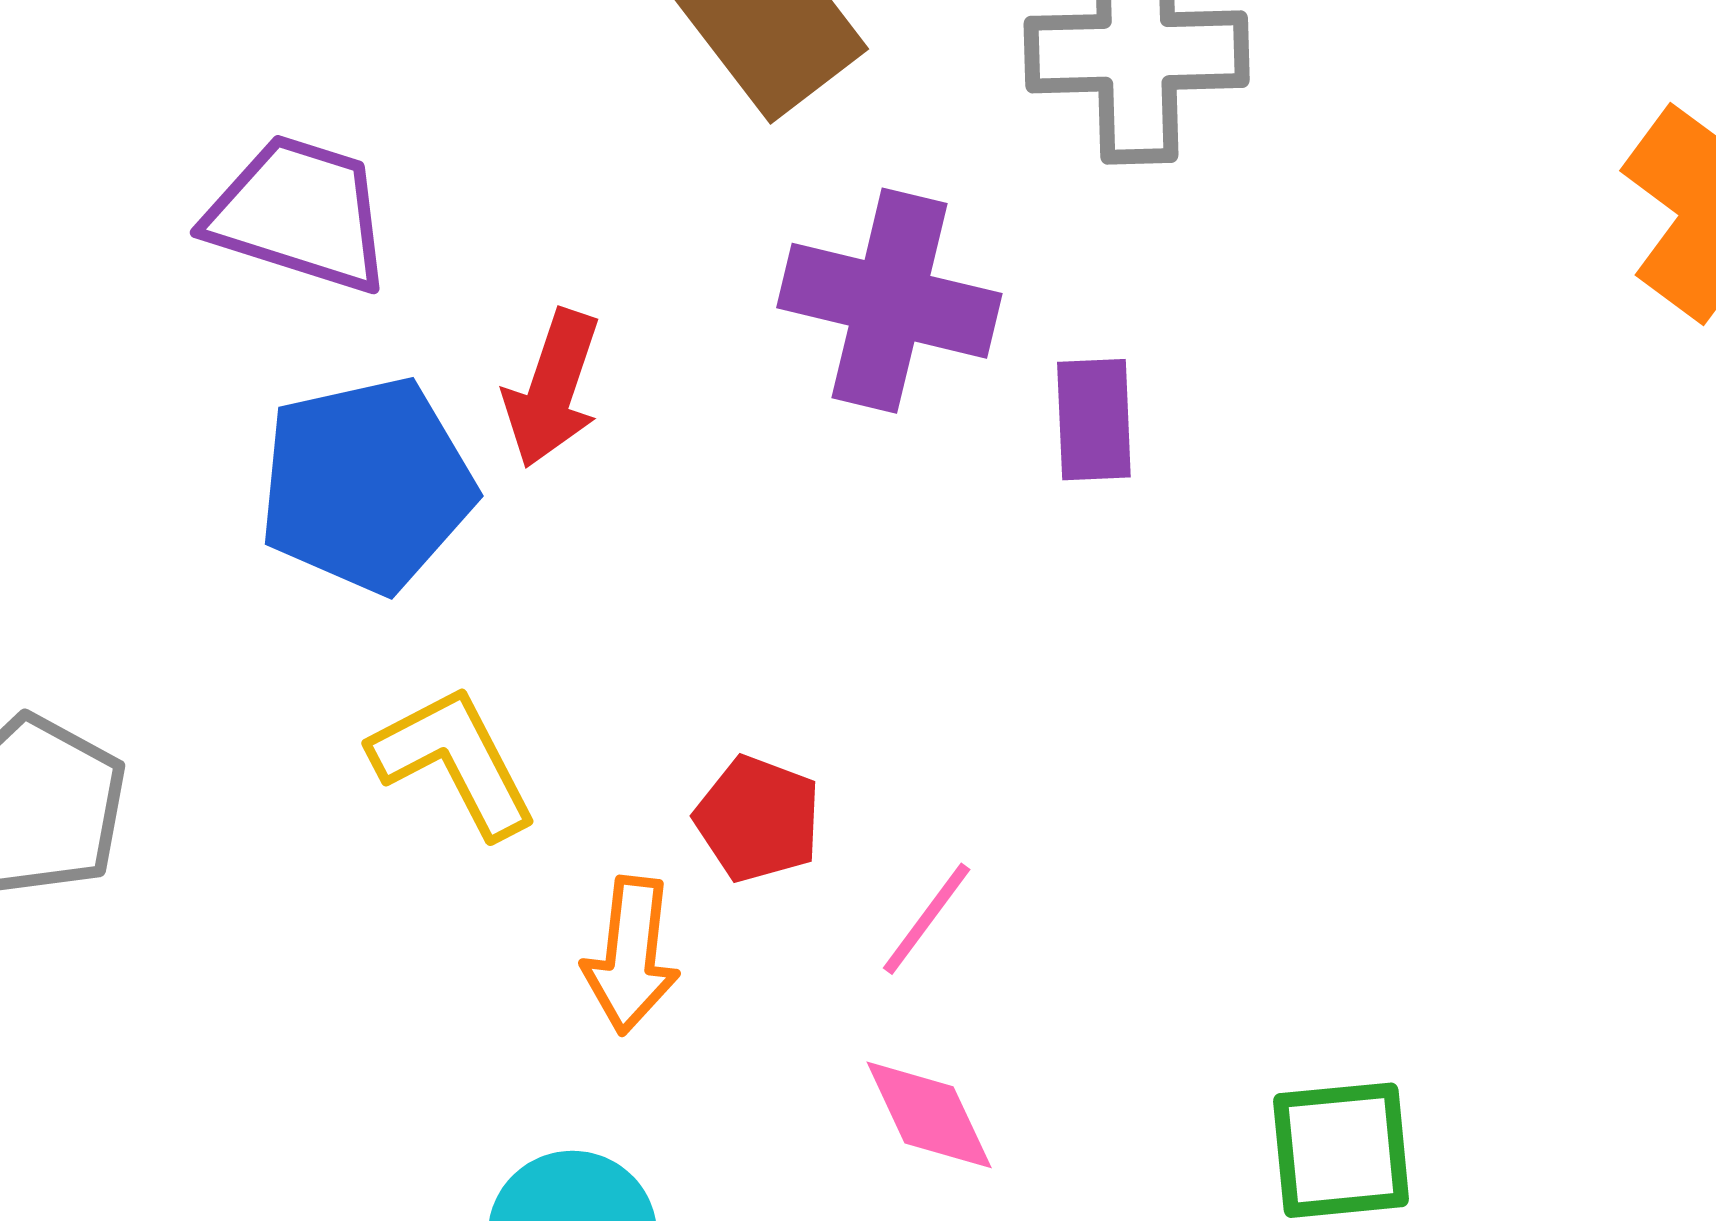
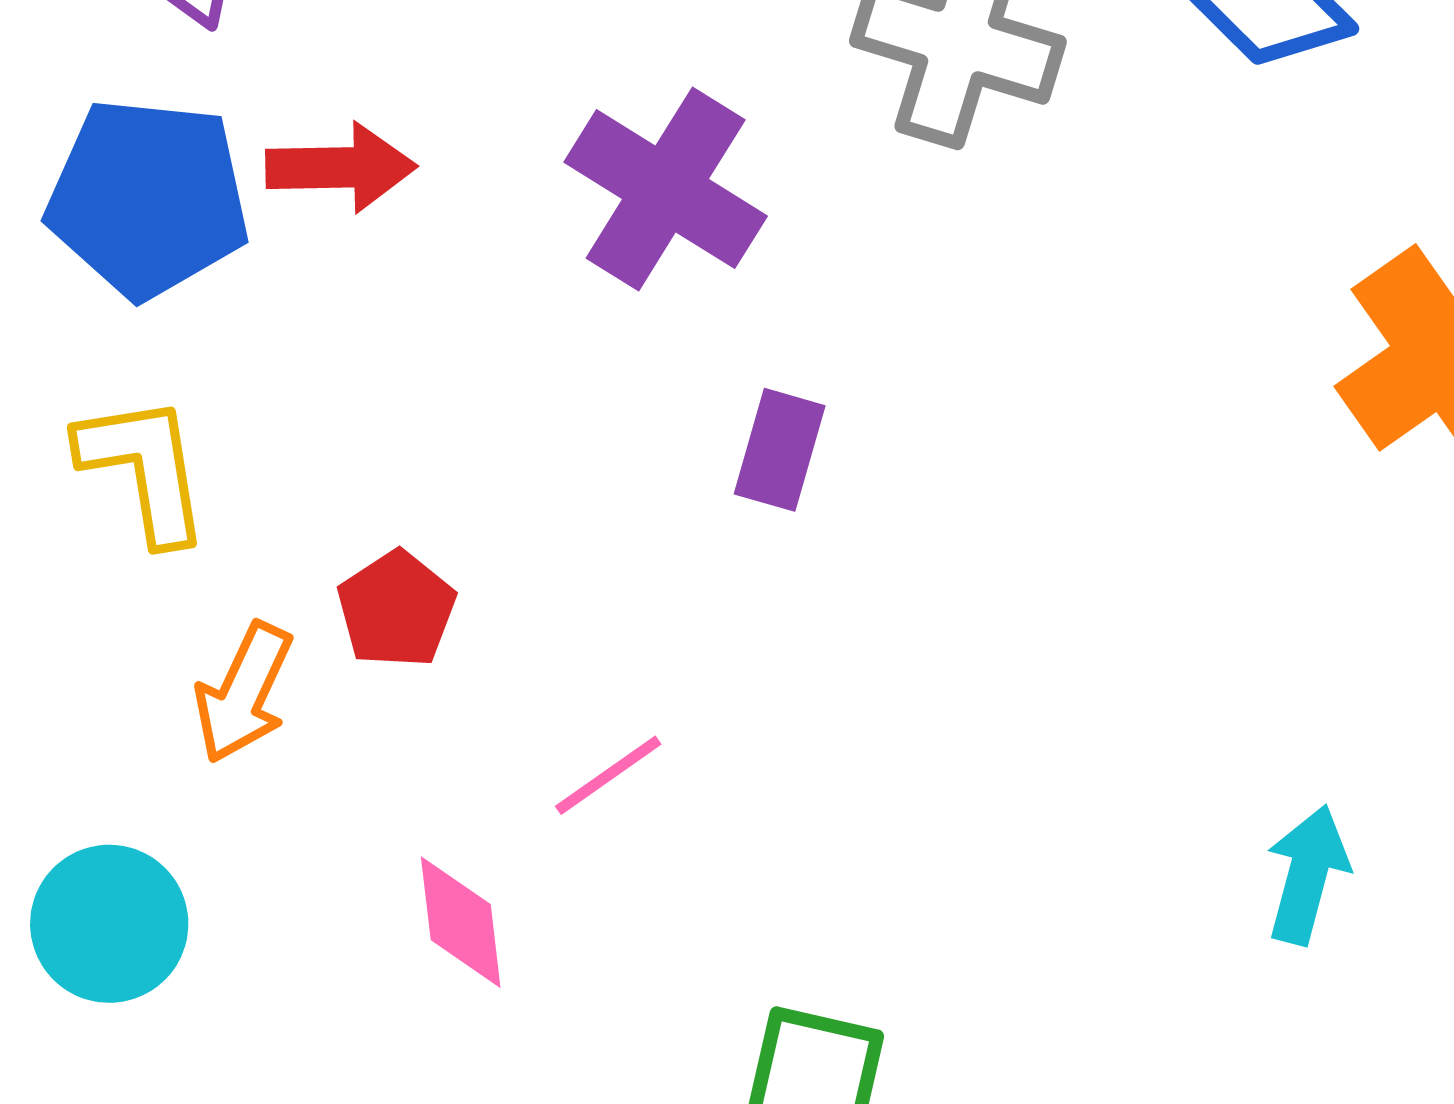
red arrow: (552, 389) -> (341, 168), turned -128
purple rectangle: (1094, 420) -> (780, 450), moved
pink line: (927, 919) -> (608, 775), moved

